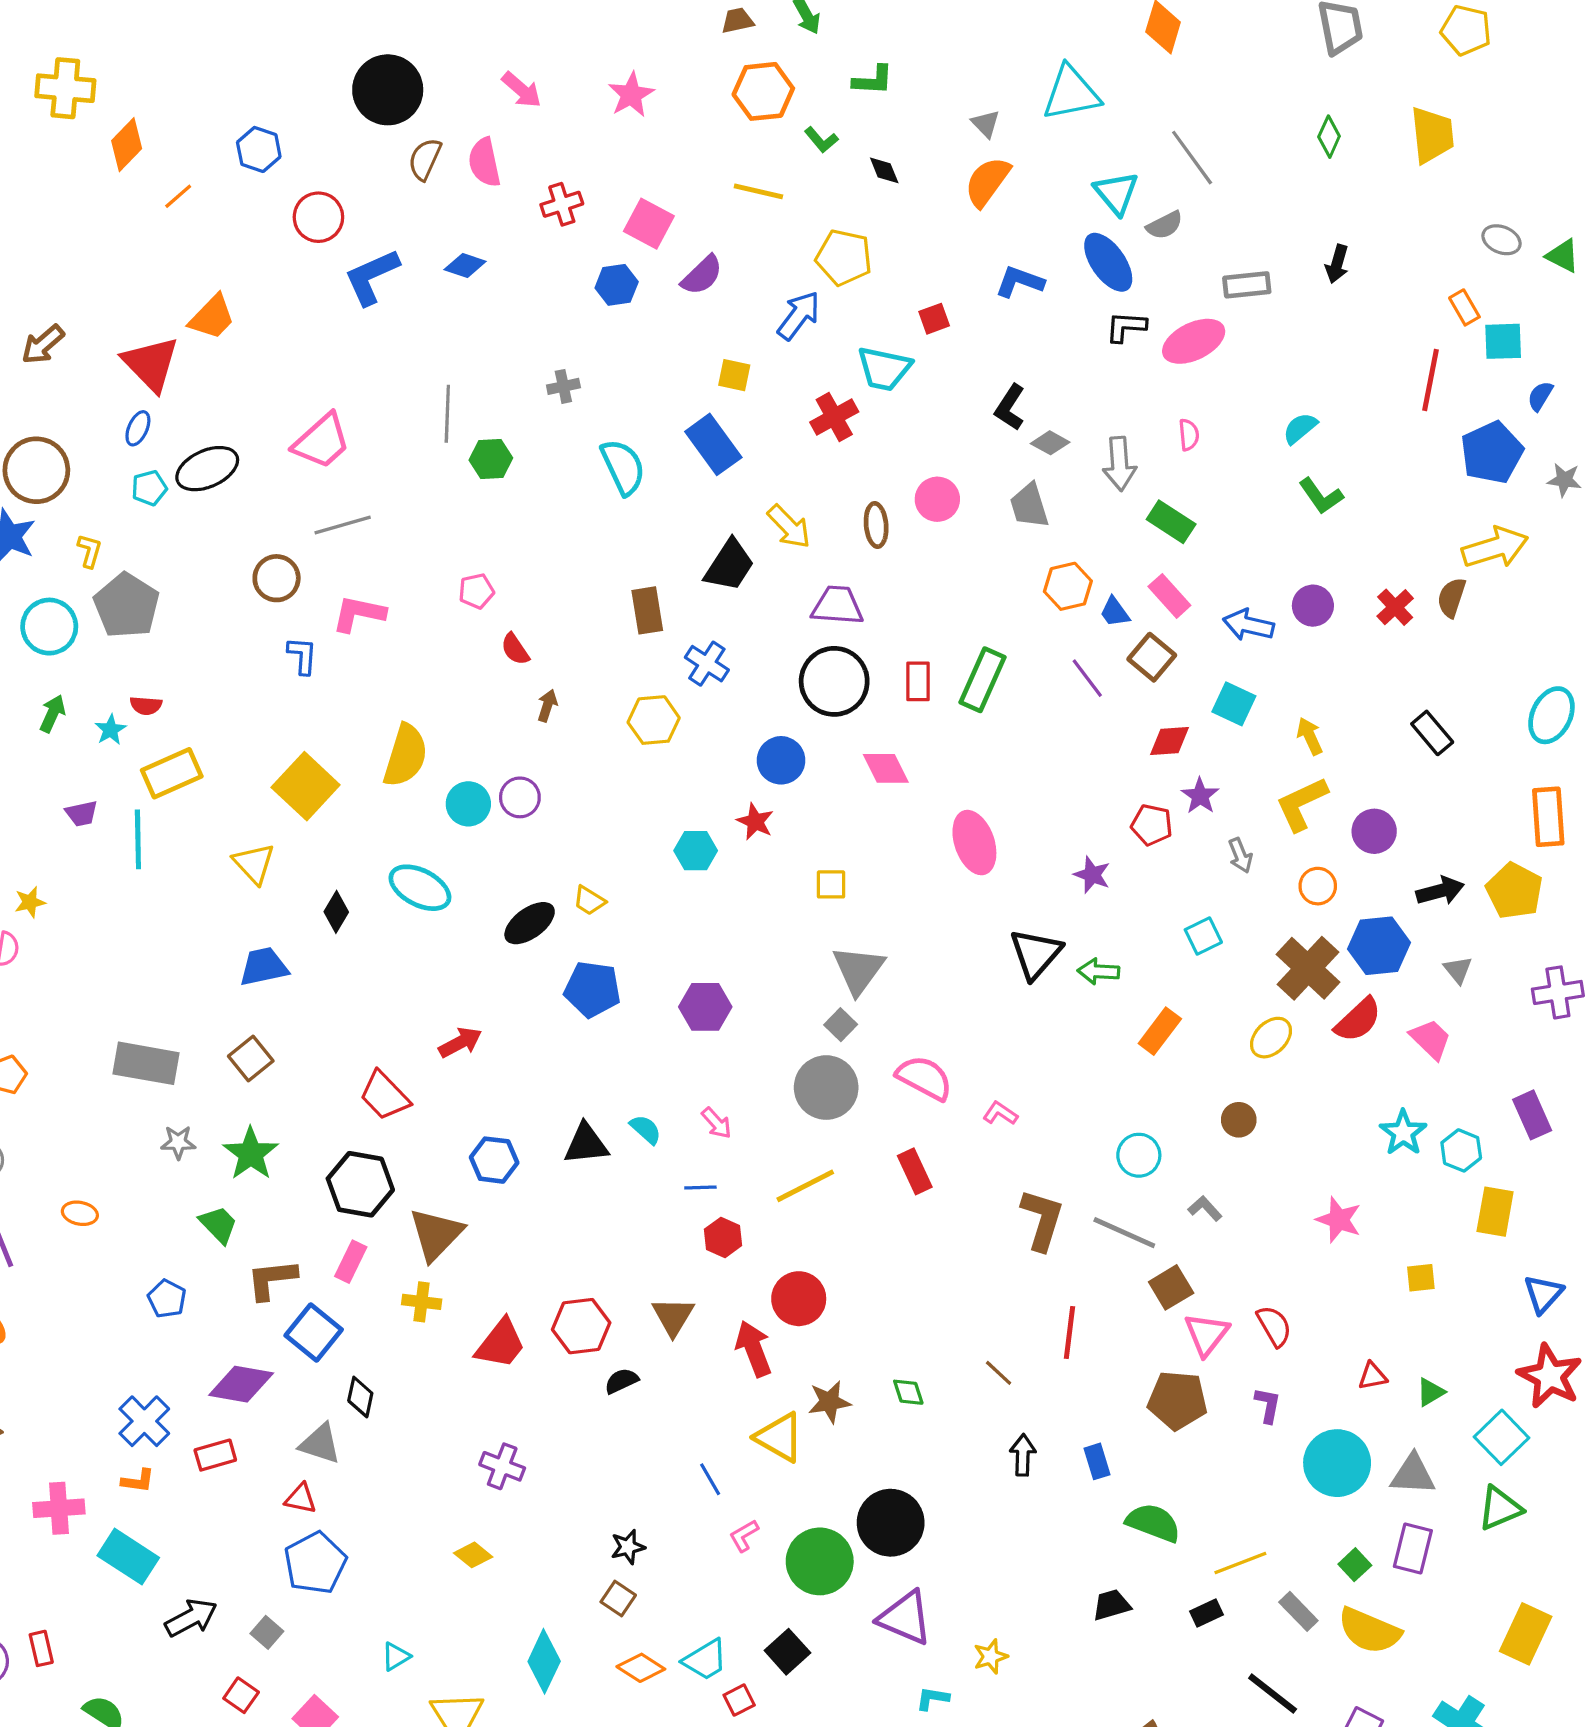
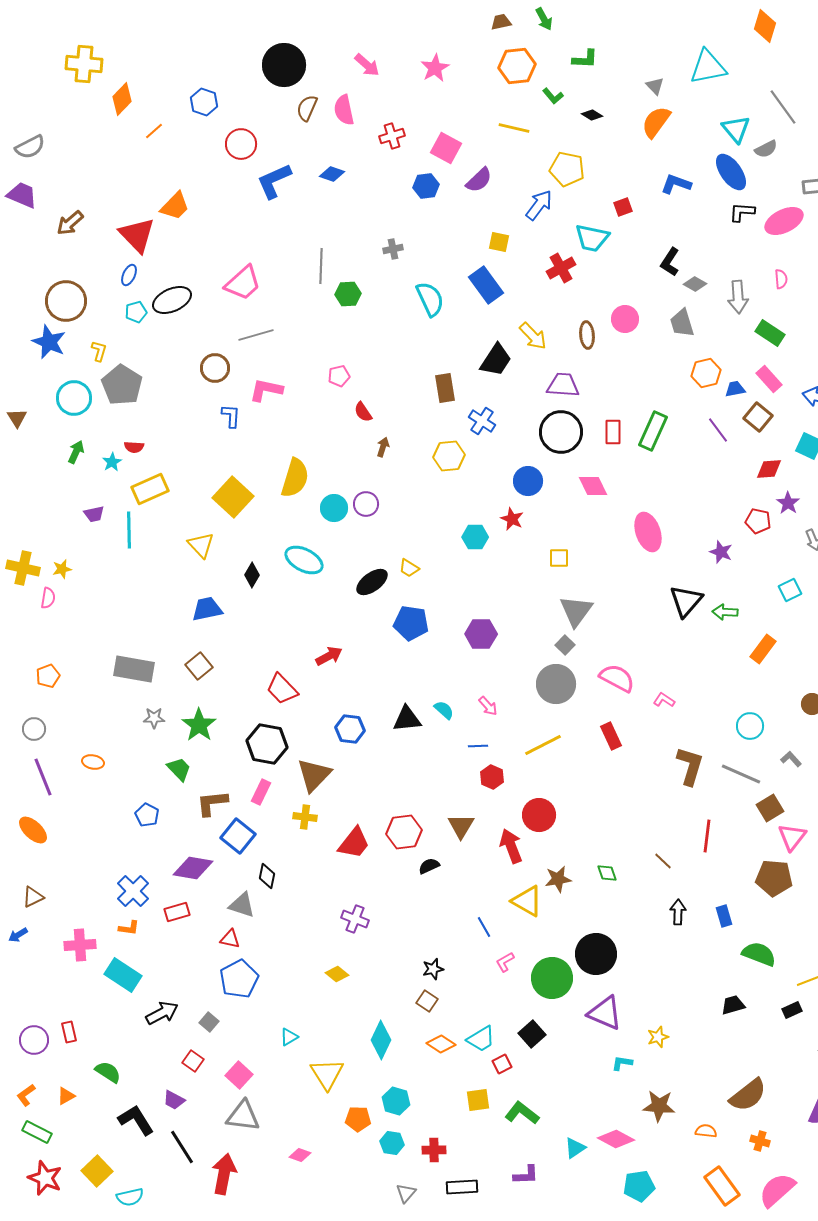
black diamond: (884, 170) -> (592, 115), turned -35
blue trapezoid: (1115, 612) -> (735, 389), turned 115

